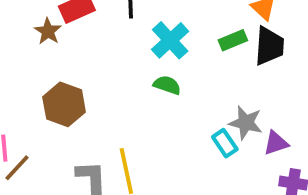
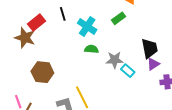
brown star: (48, 31) -> (25, 38), size x1.5
black trapezoid: (269, 46) -> (150, 48), moved
gray star: (246, 123) -> (115, 60), moved

